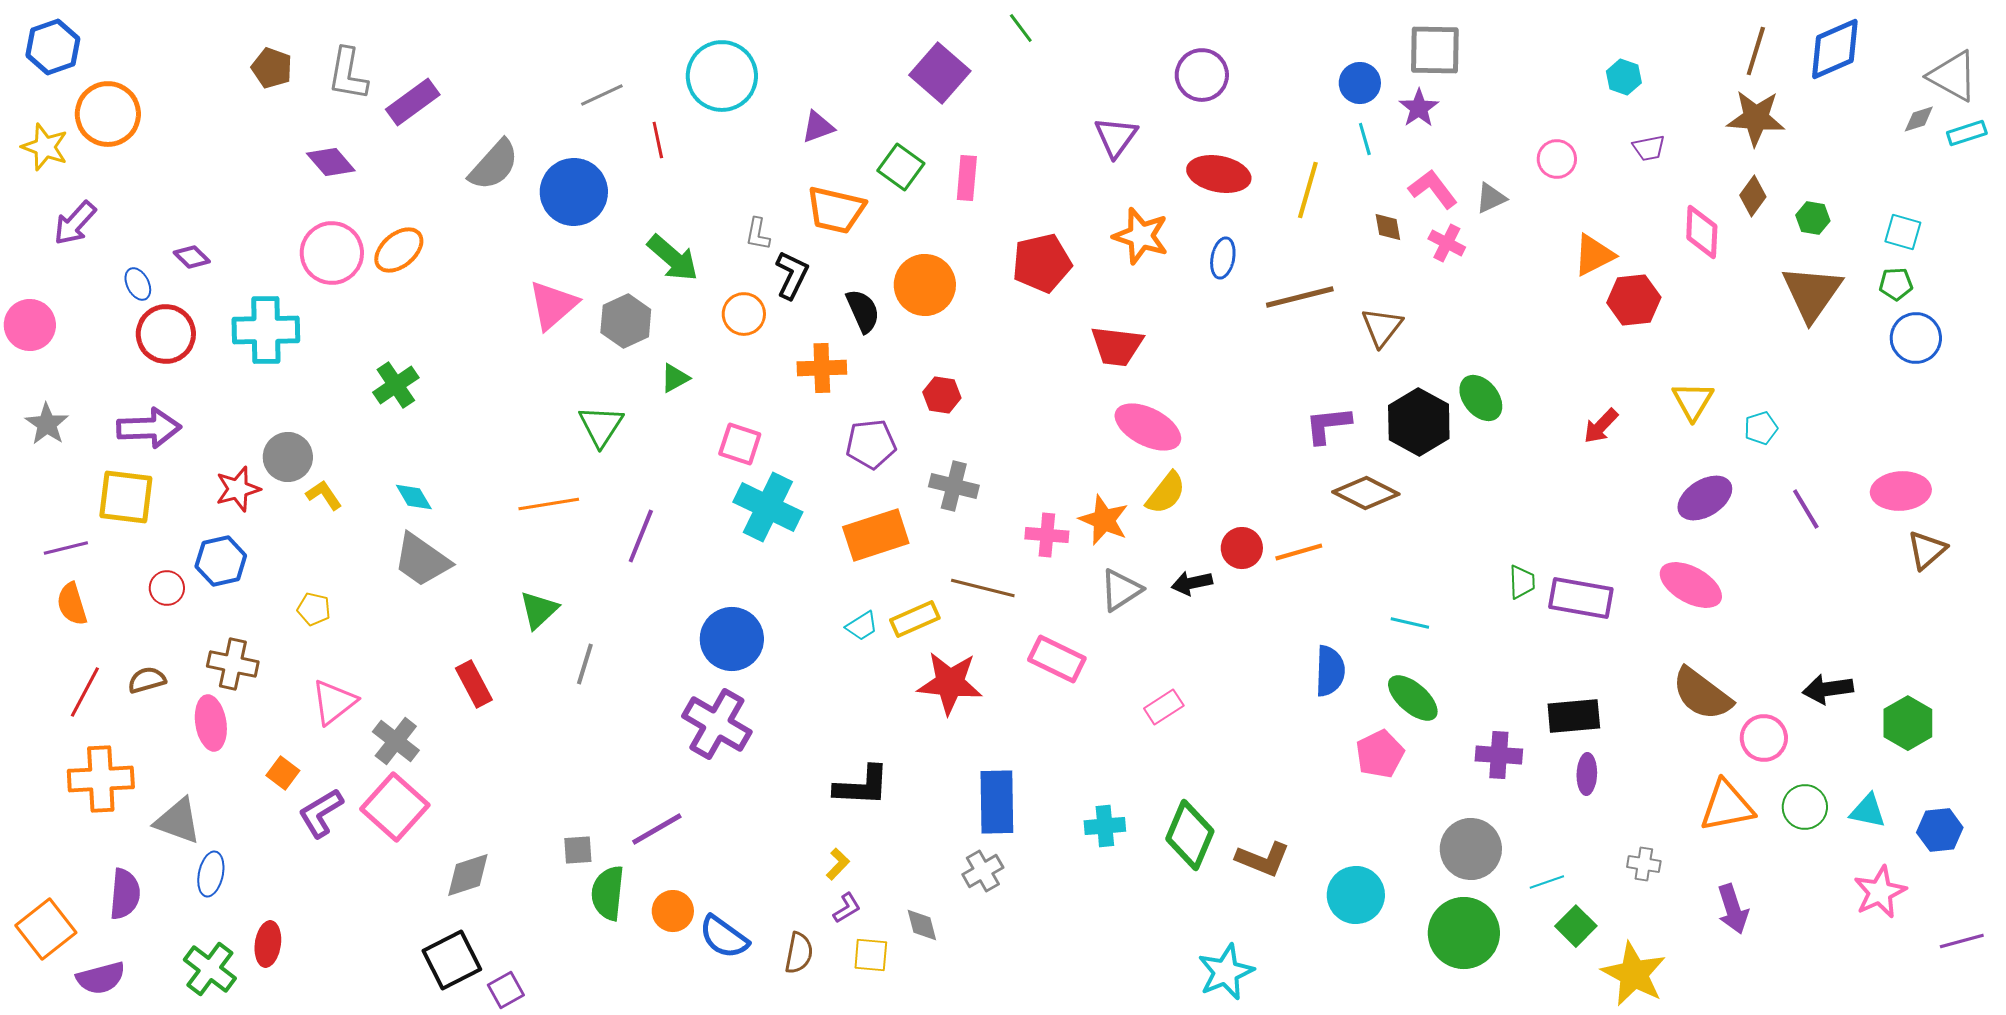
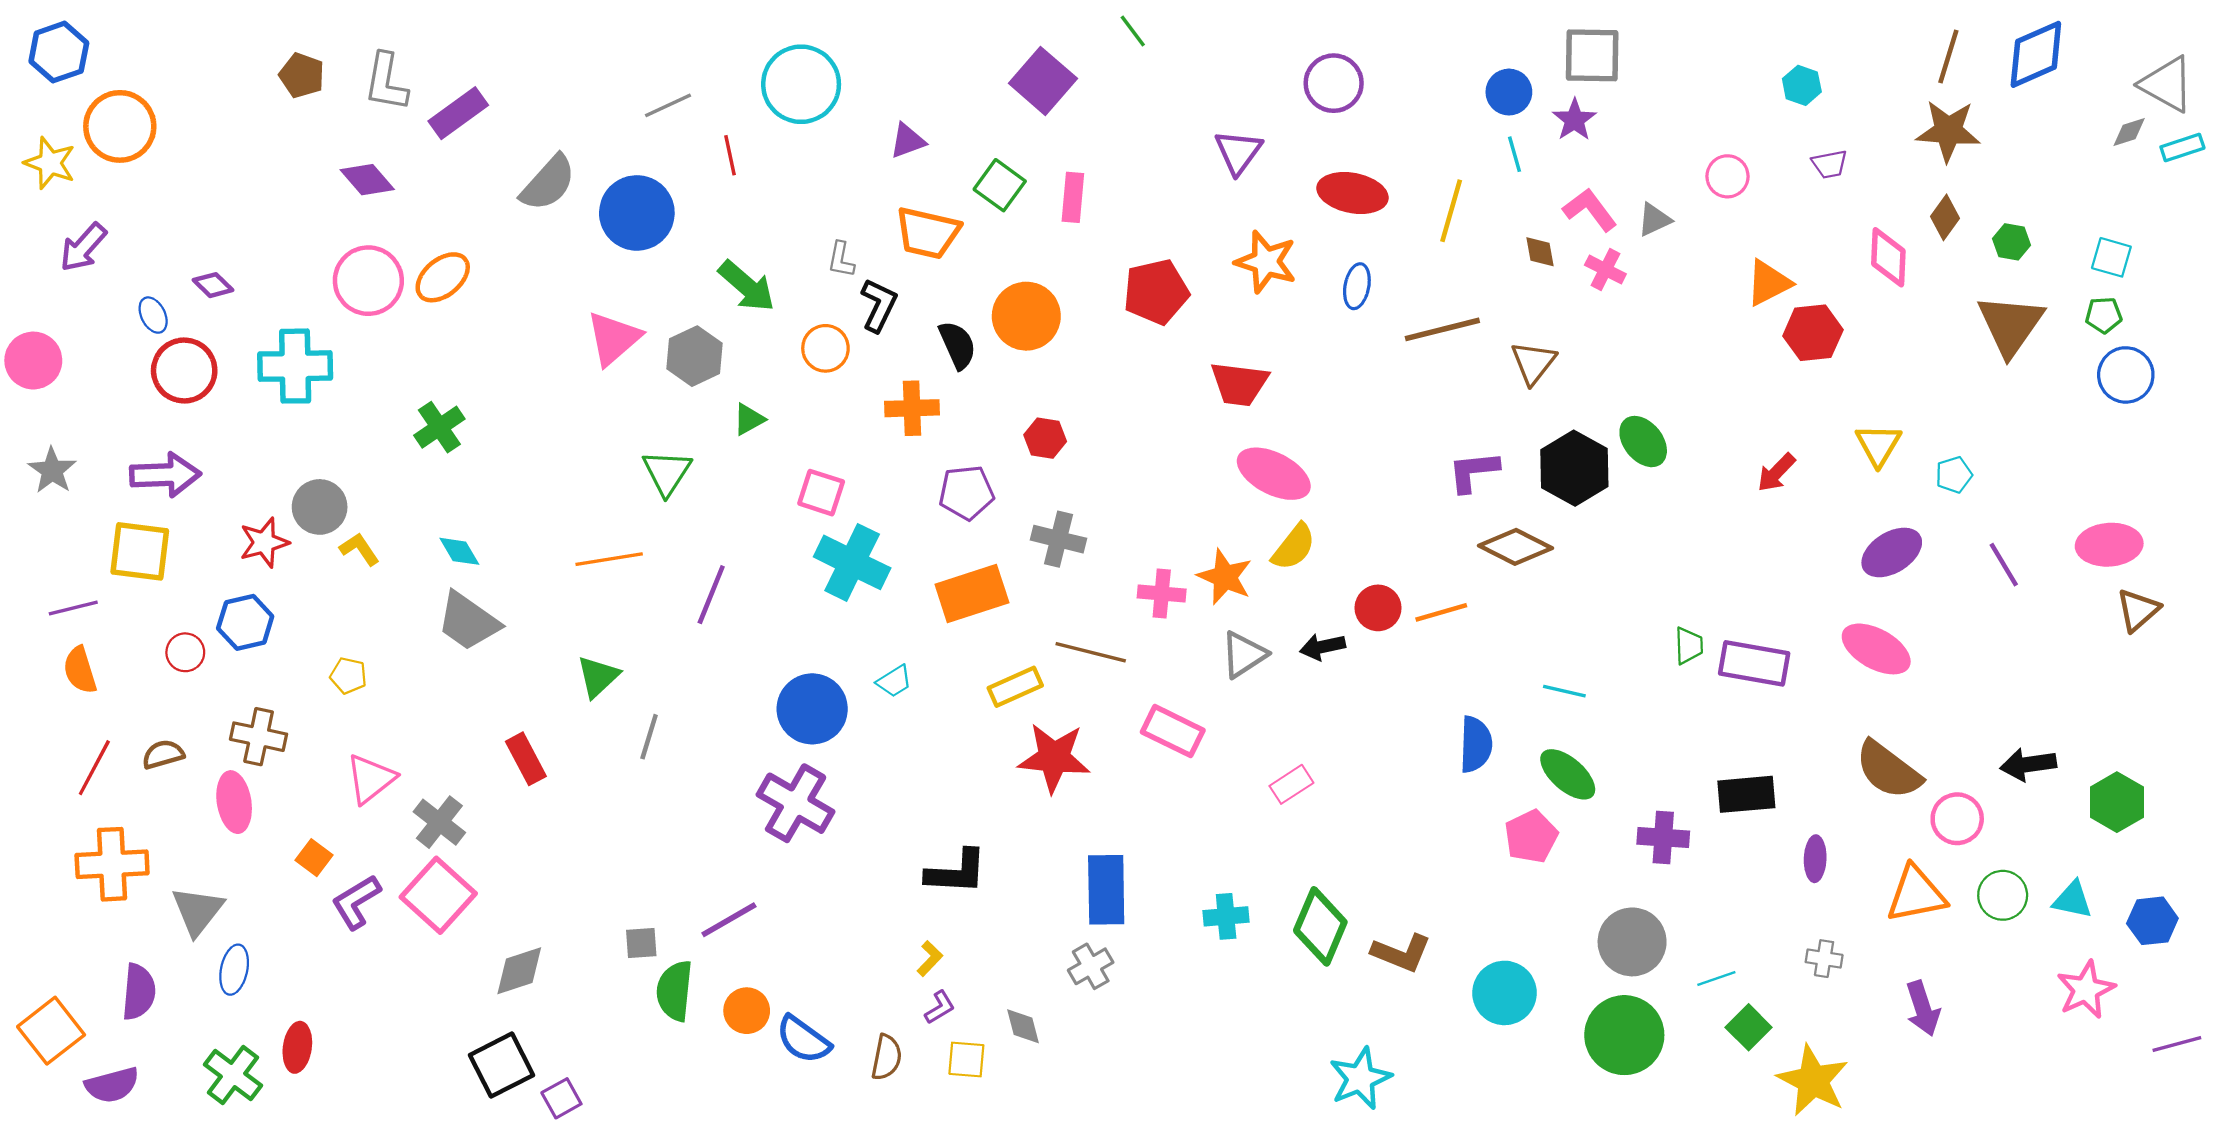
cyan trapezoid: (862, 626) -> (894, 681), moved
purple ellipse: (1587, 774) -> (1815, 859), moved
gray triangle: (178, 821) -> (197, 911), turned 48

